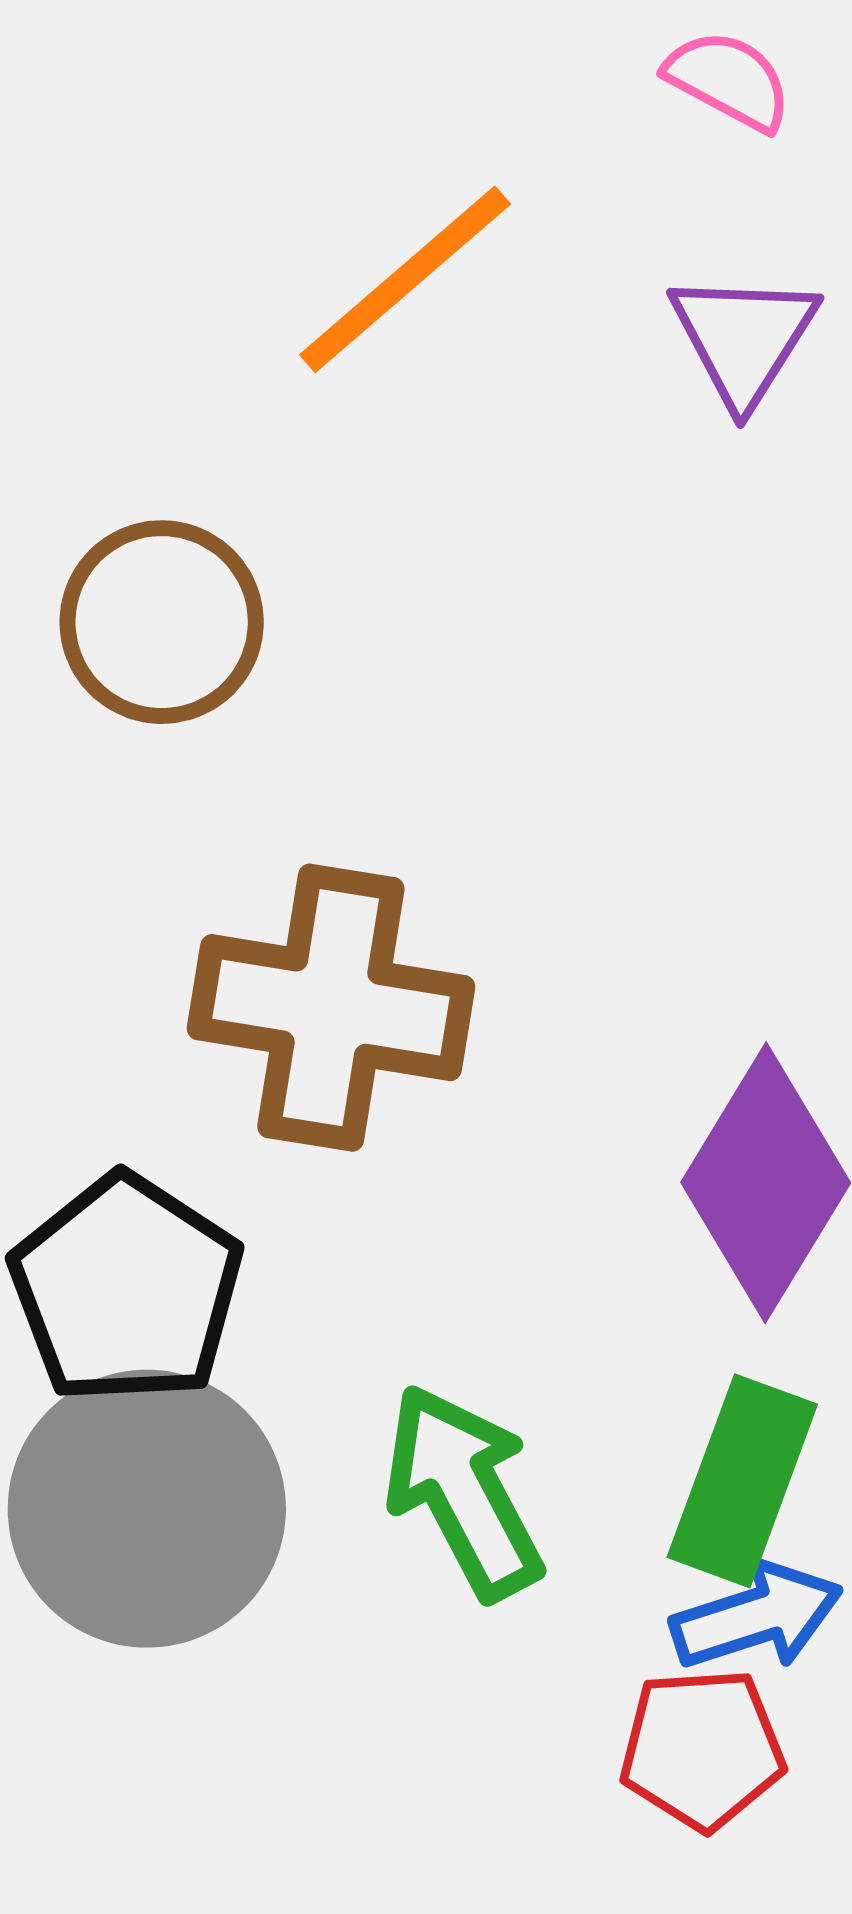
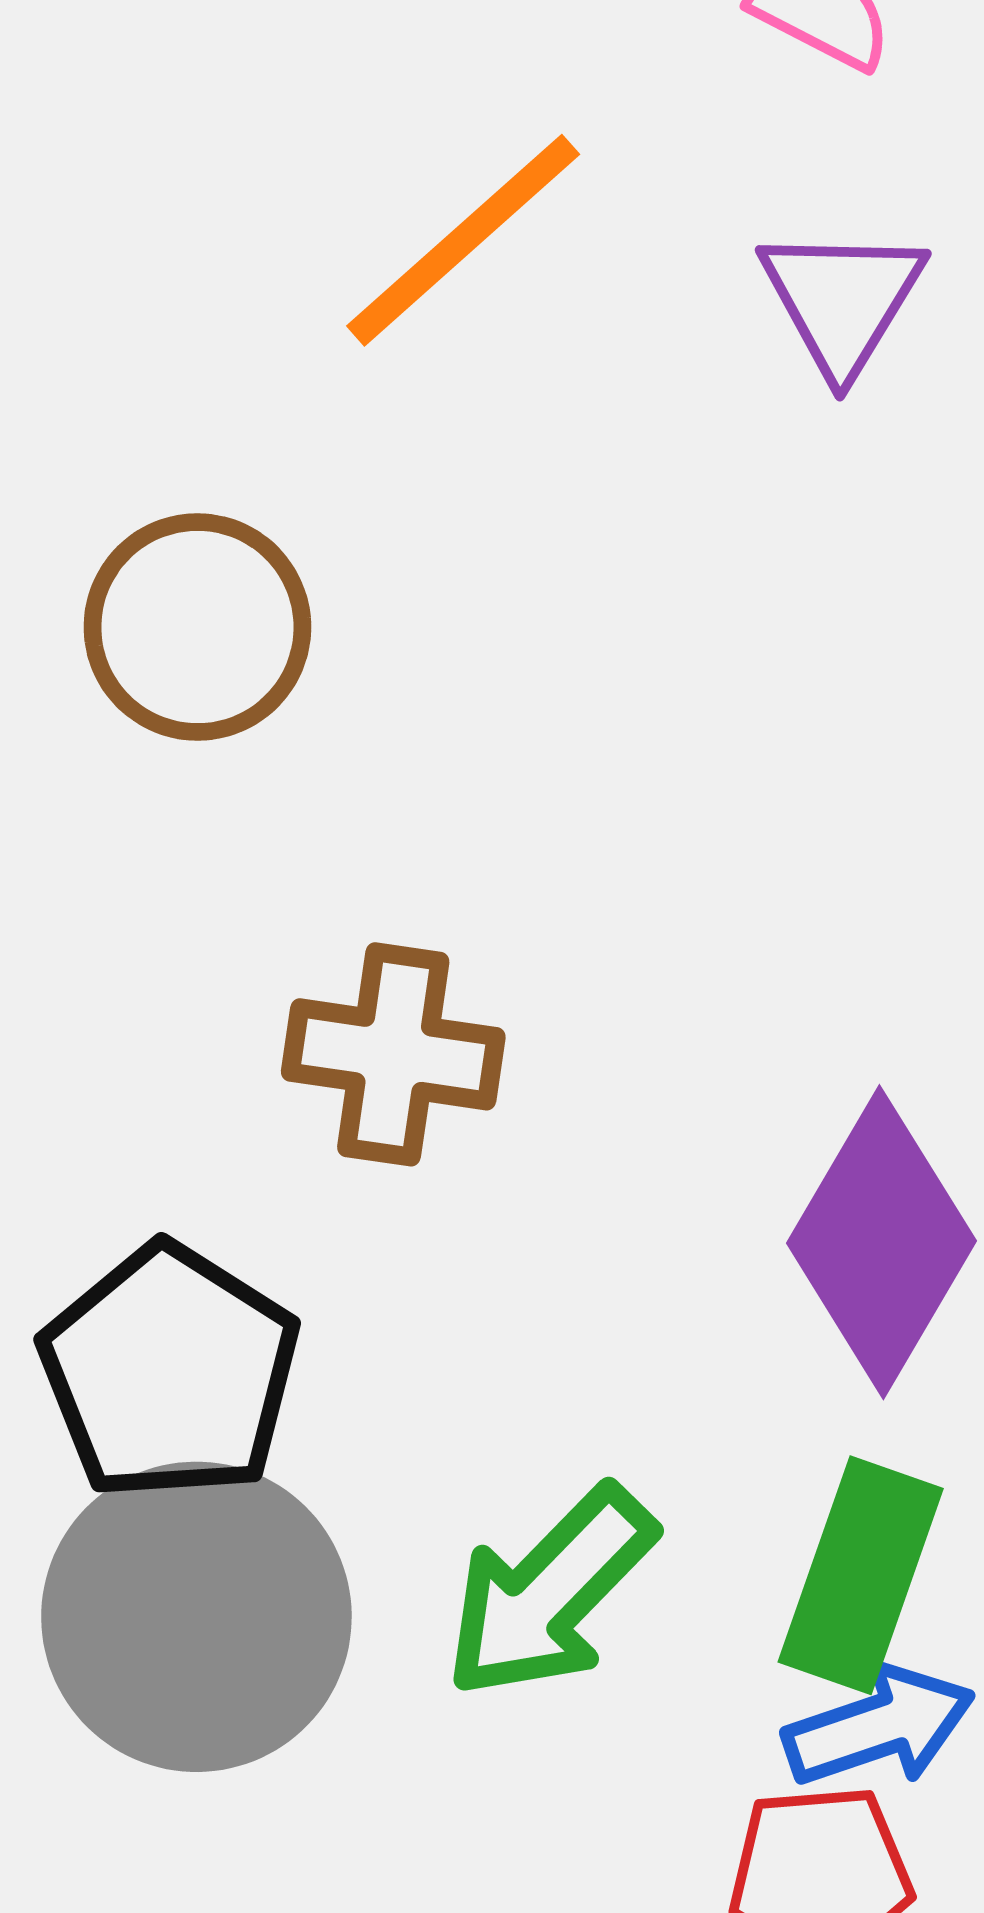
brown cross: (331, 1008) -> (393, 1054), size x0.7
green arrow: (463, 1492) -> (550, 1592), turned -107

